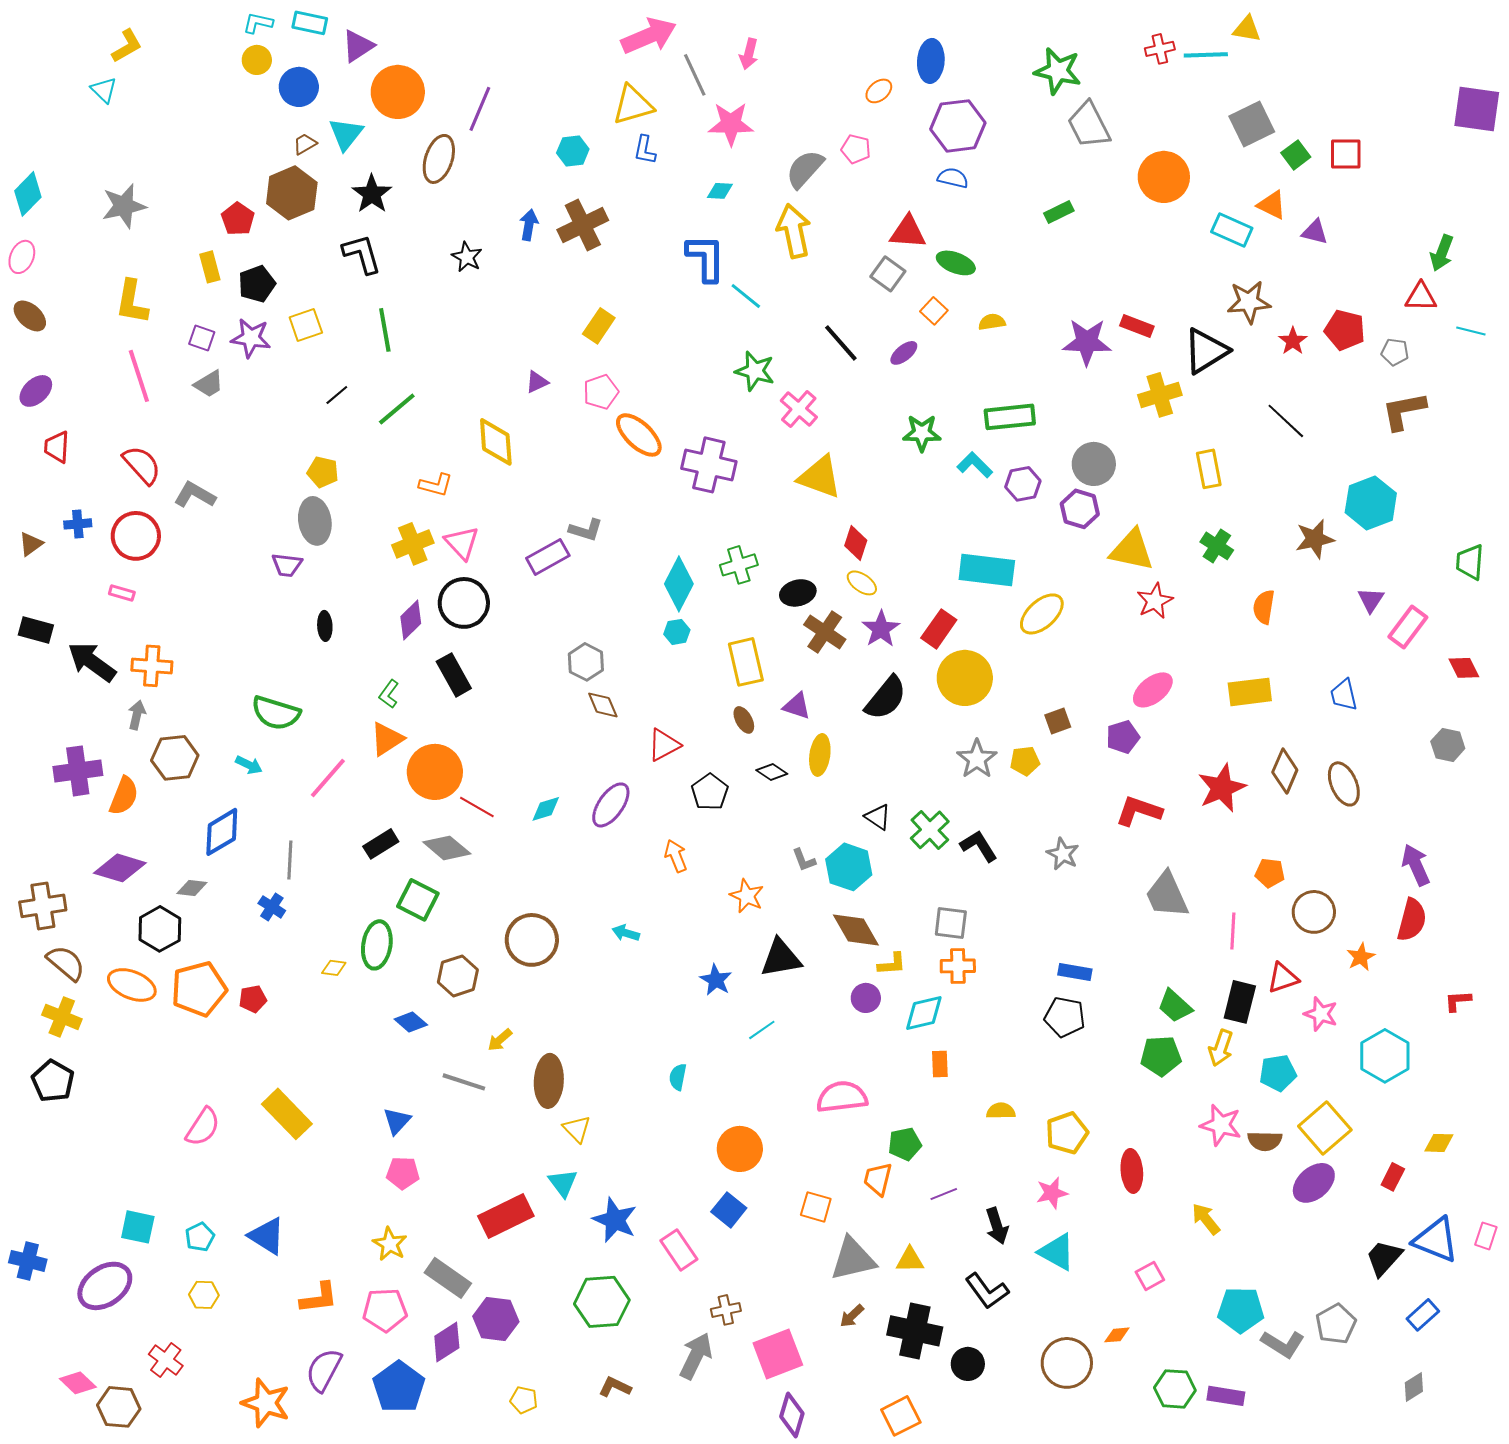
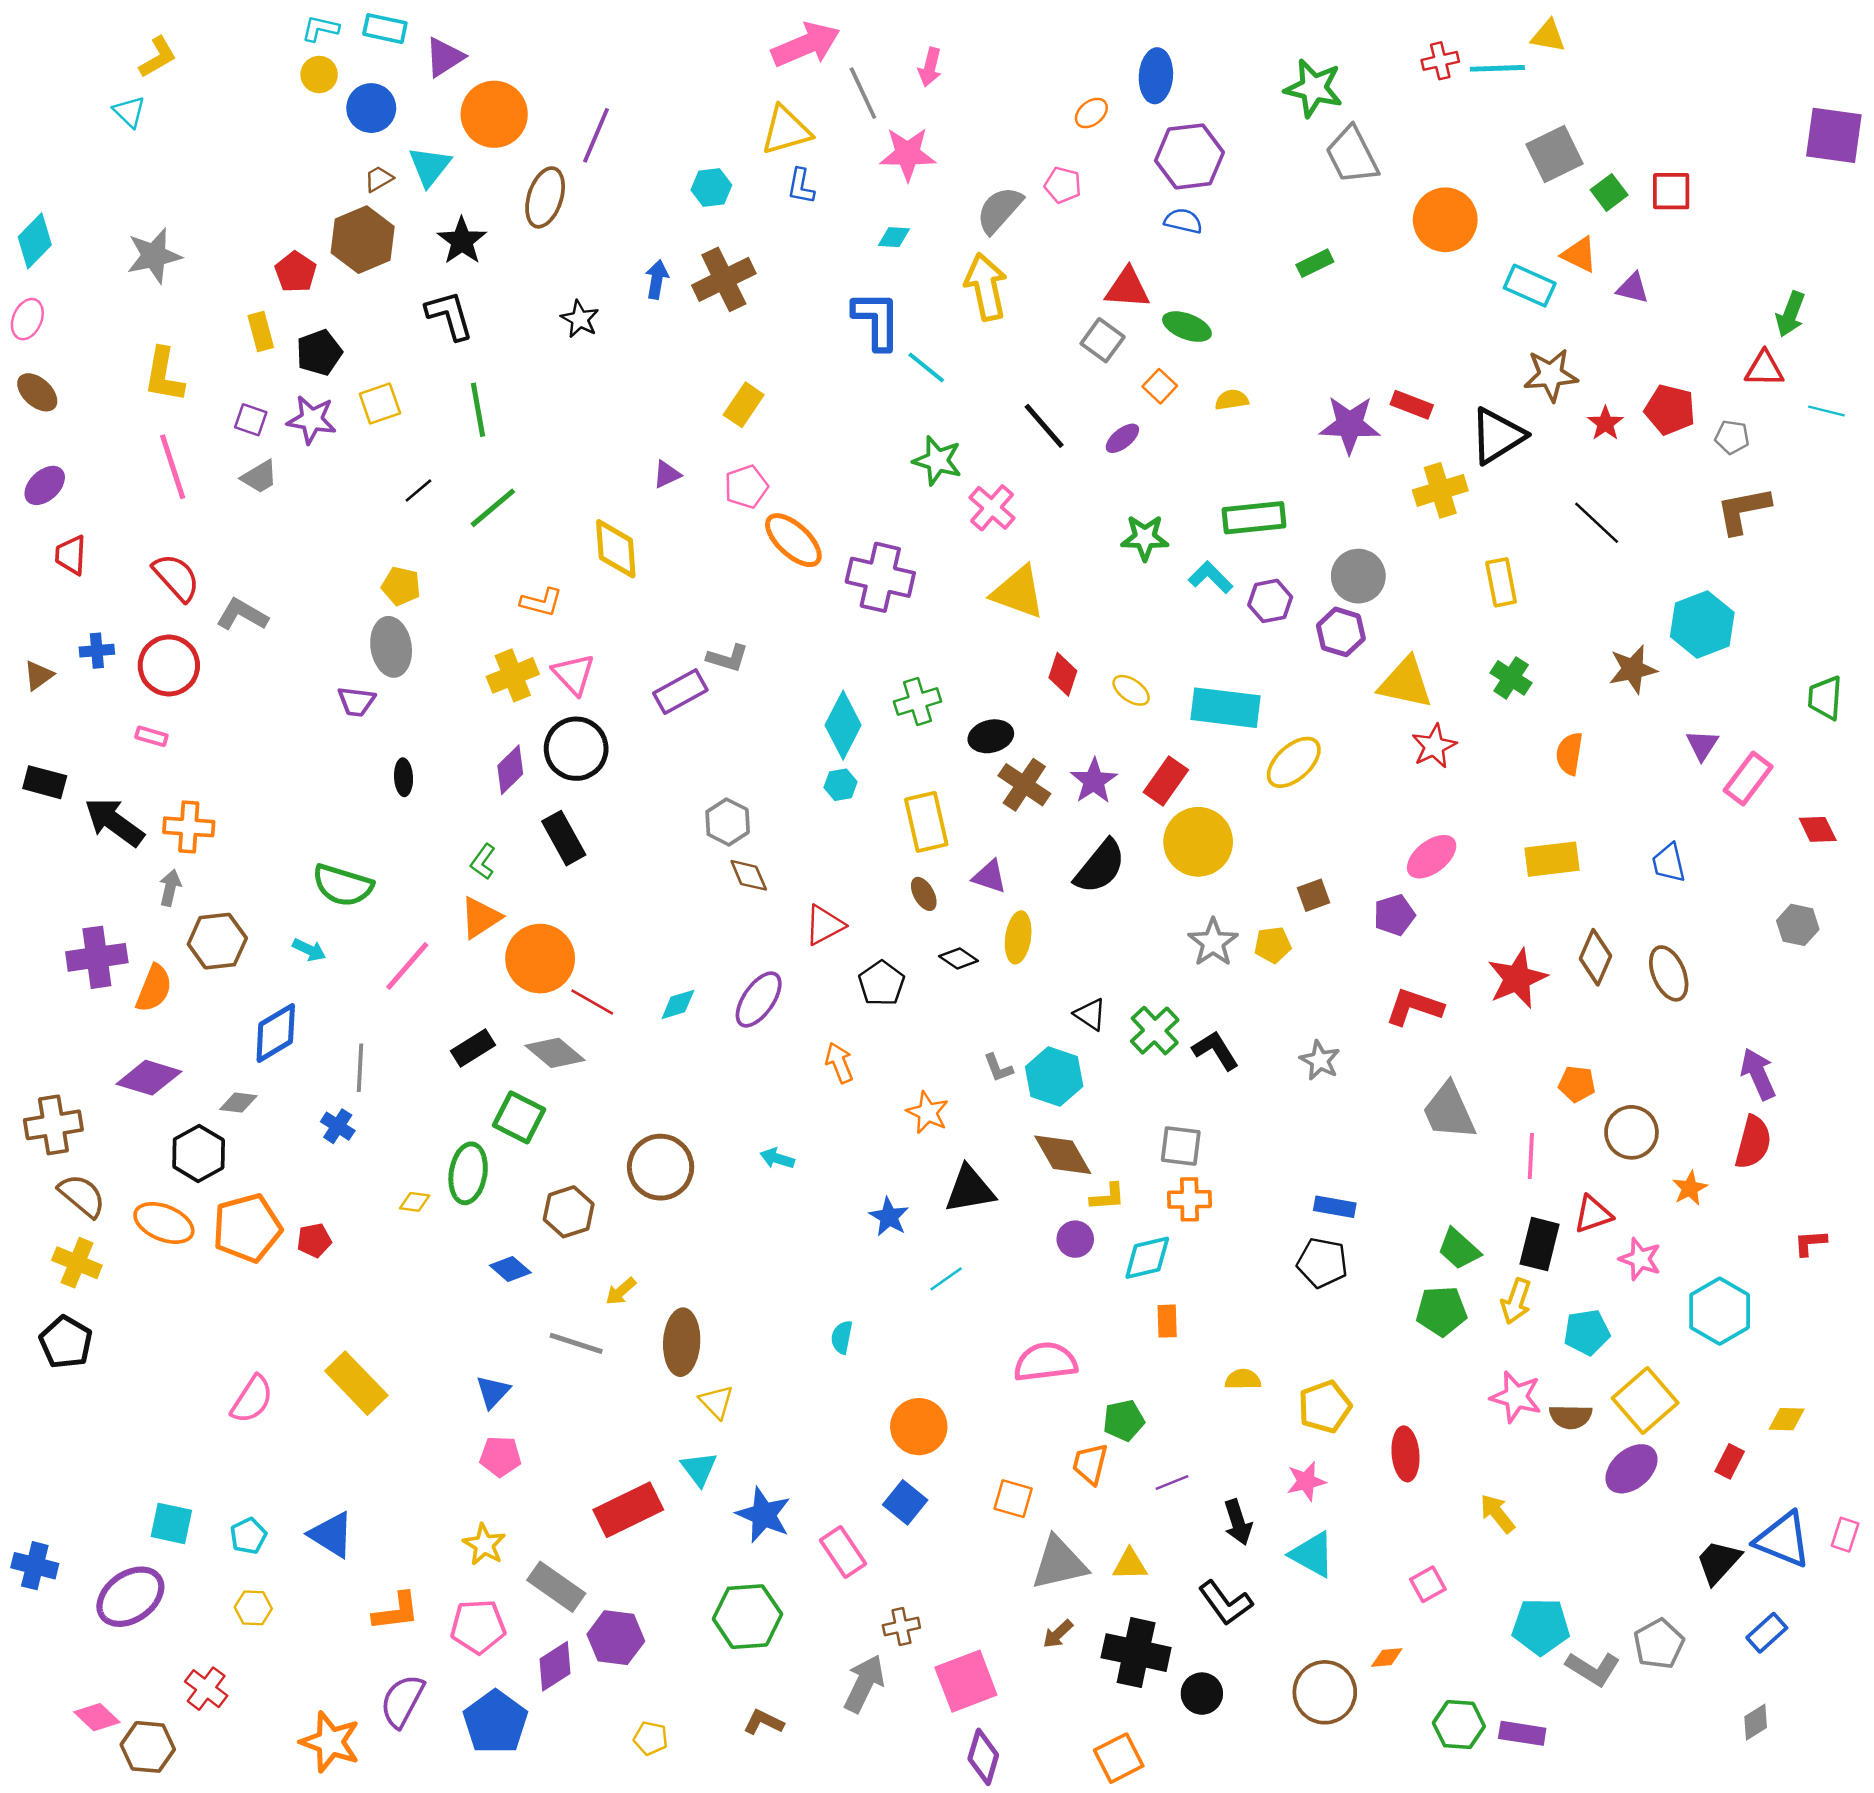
yellow ellipse: (862, 583) -> (1131, 690), moved

